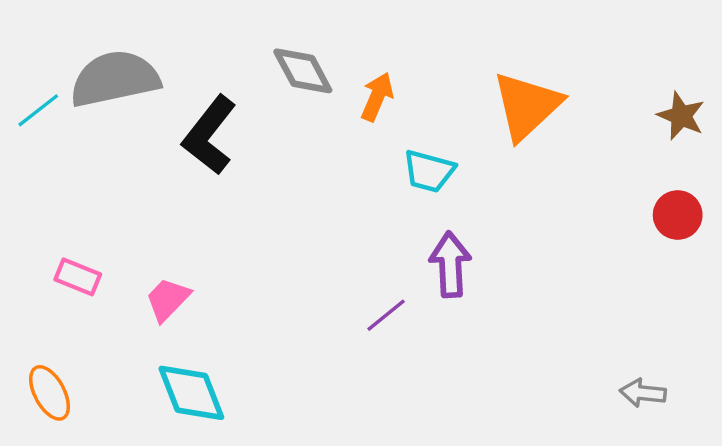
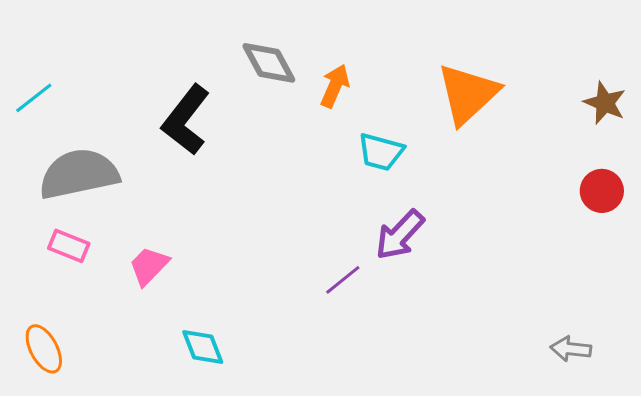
gray semicircle: (115, 79) -> (79, 174), moved
purple arrow: (450, 265) -> (400, 235), turned -134
cyan diamond: (191, 393) -> (203, 347), moved, size x0.7

